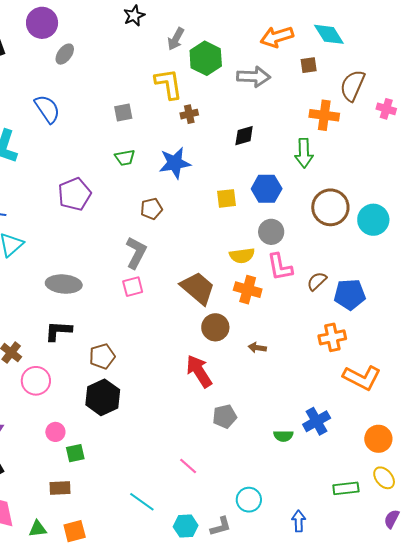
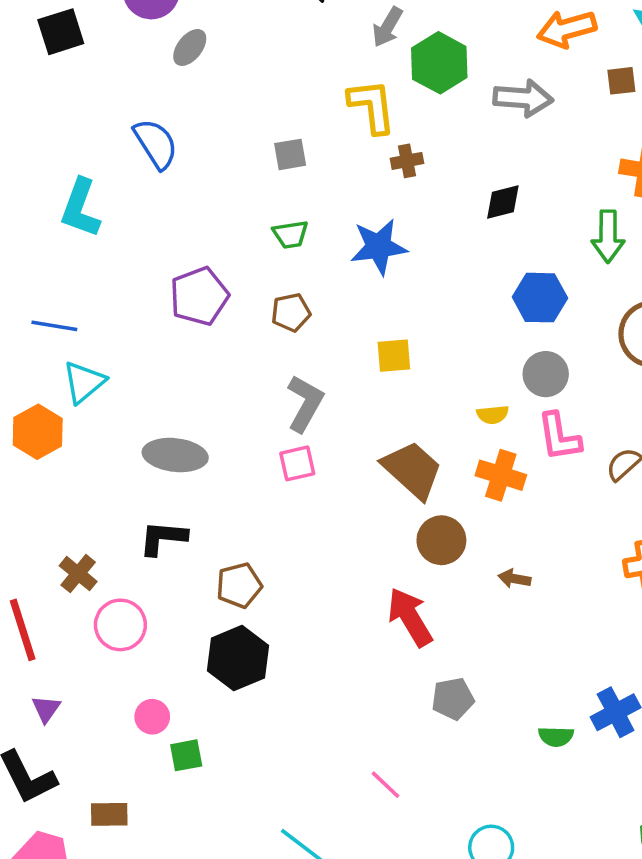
yellow square: (226, 198) -> (394, 356), moved
brown pentagon: (151, 209) -> (291, 312), moved
yellow semicircle: (242, 256) -> (493, 415), size x0.7
brown rectangle: (60, 488) -> (109, 814), moved

